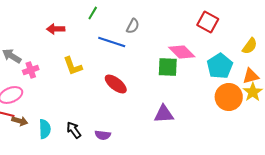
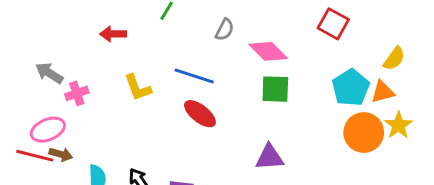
blue line: (112, 42) -> (194, 76), moved
pink diamond: (182, 52) -> (268, 51), moved
orange triangle: (251, 76) -> (383, 92), moved
brown arrow: (20, 121) -> (61, 154), moved

